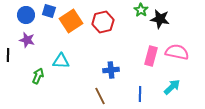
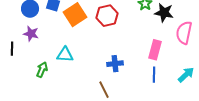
pink semicircle: (177, 52) -> (184, 33), moved, turned -90
cyan arrow: (172, 87) -> (186, 75), moved
blue line: (140, 94) -> (154, 75), moved

